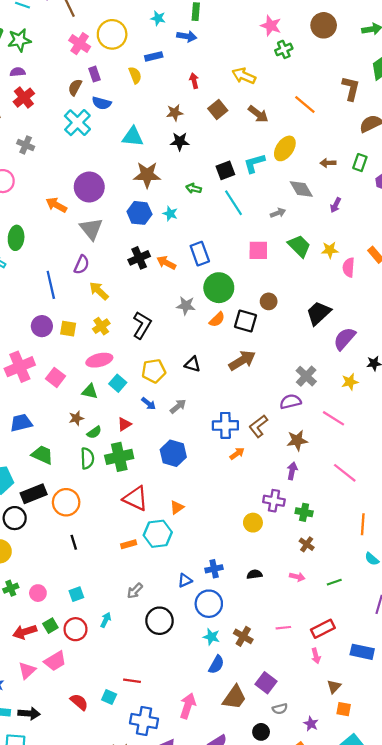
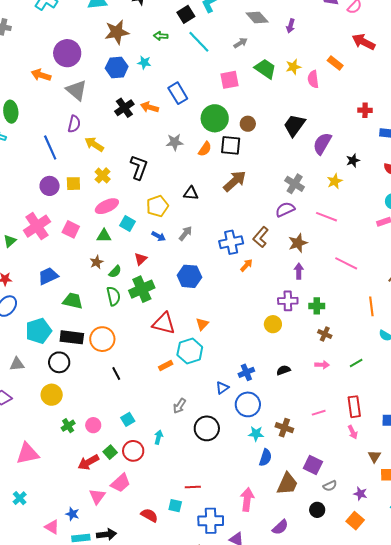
green circle: (219, 288) -> (215, 118), moved
black rectangle: (34, 494) -> (72, 337), turned 40
red rectangle: (323, 629) -> (354, 407), turned -60

